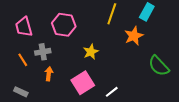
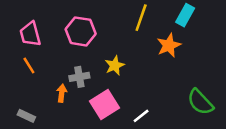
gray cross: (43, 52) -> (79, 77), moved
orange line: (23, 60) -> (29, 65), moved
green semicircle: (159, 66) -> (200, 102), moved

